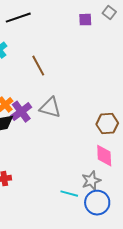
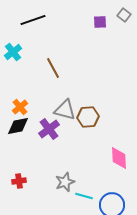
purple cross: (21, 112) -> (49, 129), moved
brown hexagon: (107, 124) -> (88, 117), moved
gray star: (91, 181) -> (65, 182), moved

